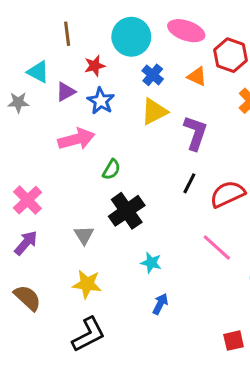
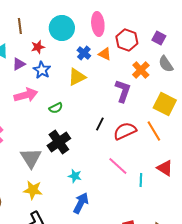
pink ellipse: (186, 31) -> (98, 24), turned 65
blue cross: (153, 75) -> (84, 53), moved
purple L-shape: (195, 133) -> (123, 91), moved
green semicircle: (111, 170) -> (56, 108), moved, turned 32
gray triangle: (84, 235) -> (31, 158), size x1.6
blue arrow: (160, 304) -> (81, 203), size x1.5

